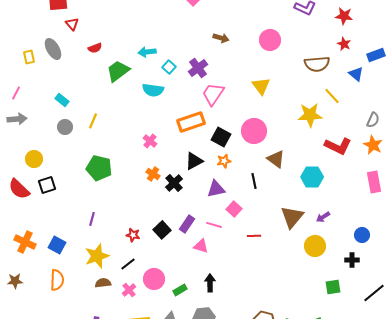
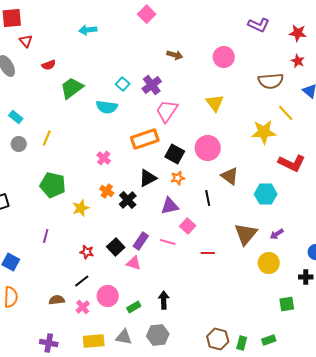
cyan arrow: (147, 52) -> (88, 30), moved
pink triangle: (201, 246) -> (134, 263), moved
yellow star: (97, 256) -> (81, 208), moved, size x0.7

